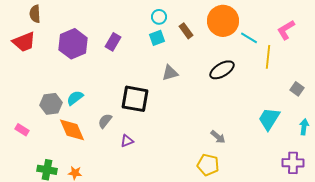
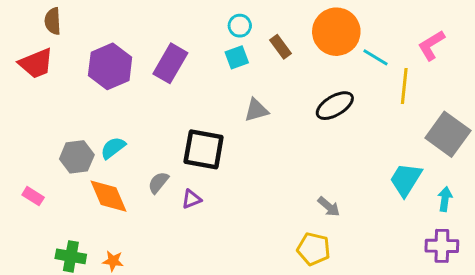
purple rectangle: (113, 42) -> (170, 63), size x1.4
gray square: (297, 89) -> (448, 134), size x2.0
cyan arrow: (304, 127) -> (445, 199), moved
purple triangle: (127, 141) -> (191, 199), moved

